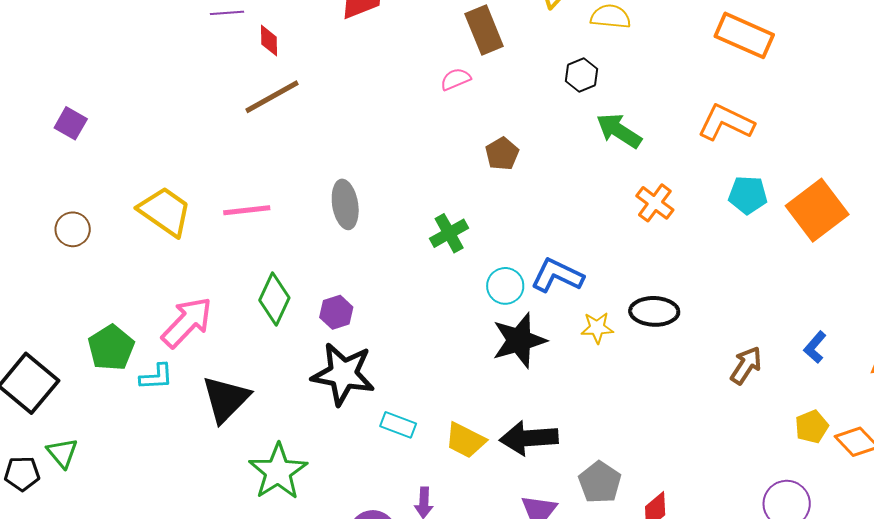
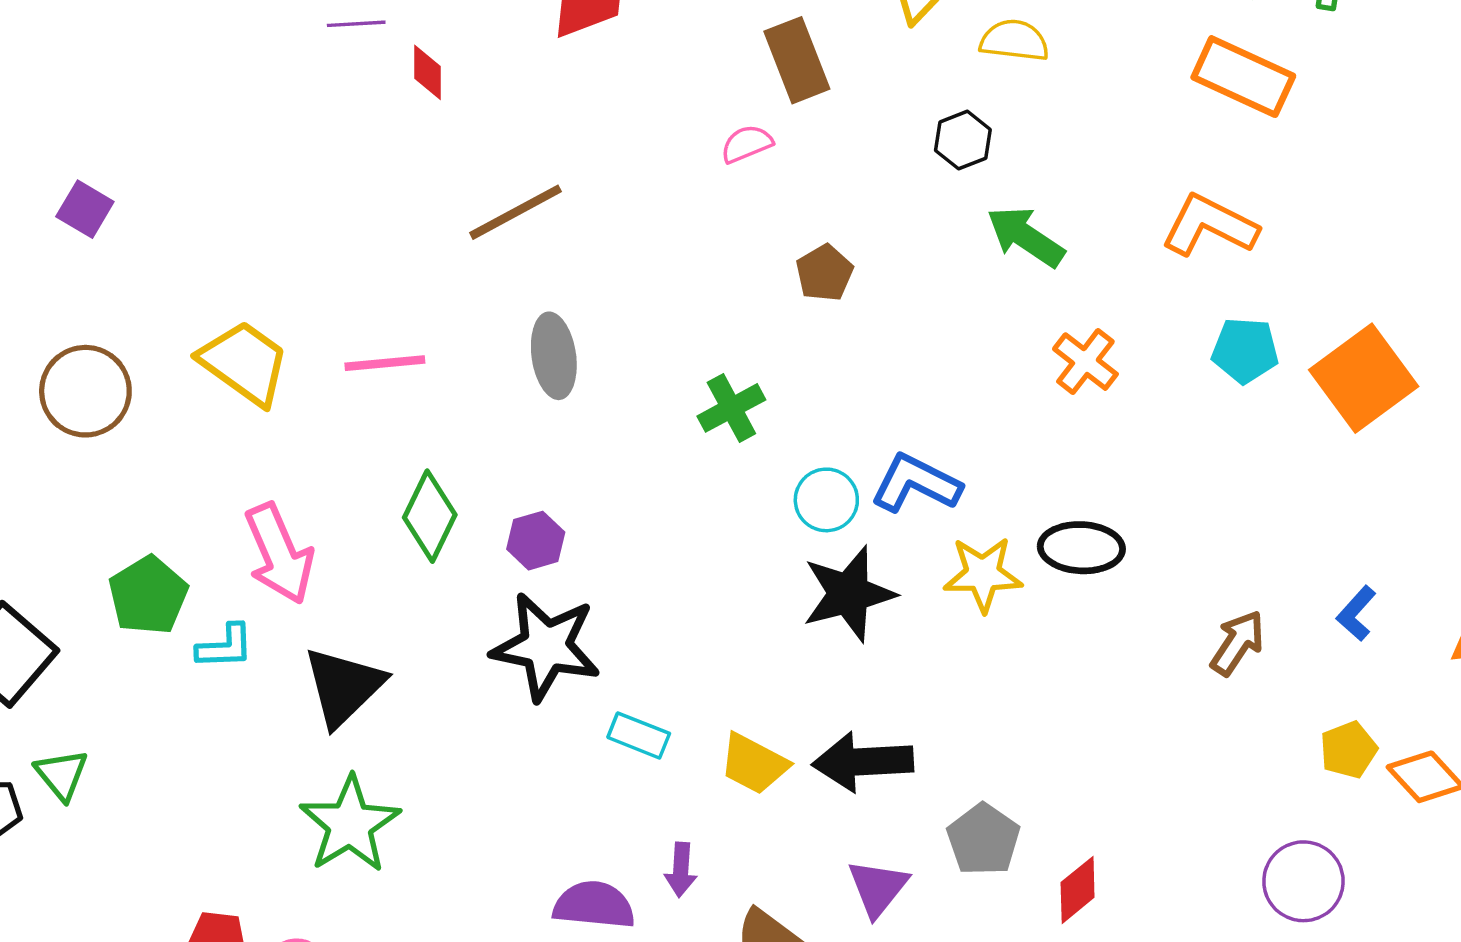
brown line: (272, 97) -> (516, 212), moved
brown circle: (73, 229) -> (85, 391), size x1.5
pink arrow: (187, 322) -> (279, 554), turned 112
yellow star: (597, 328) -> (983, 574), size x1.4
green star: (278, 472) -> (350, 824), moved

